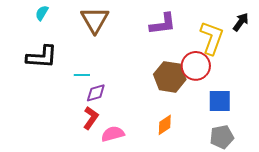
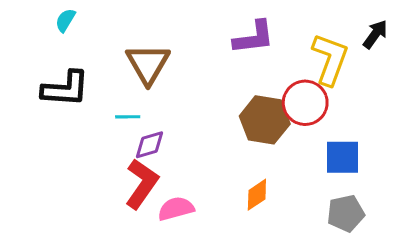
brown triangle: (95, 20) -> (148, 64), moved
red L-shape: (91, 118) -> (142, 184), size x1.4

